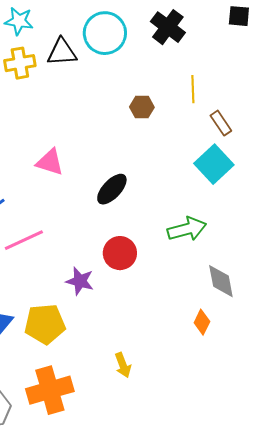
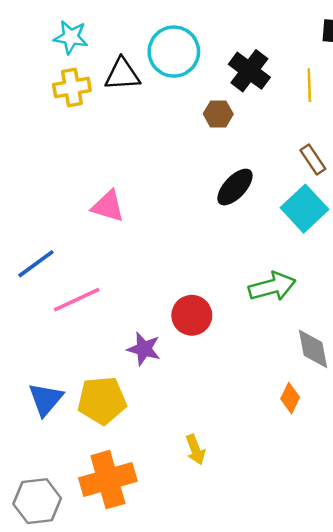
black cross: (168, 27) -> (249, 71), moved
yellow line: (193, 89) -> (309, 85), moved
brown hexagon: (142, 107) -> (218, 114), moved
black ellipse: (112, 189) -> (235, 187), moved

